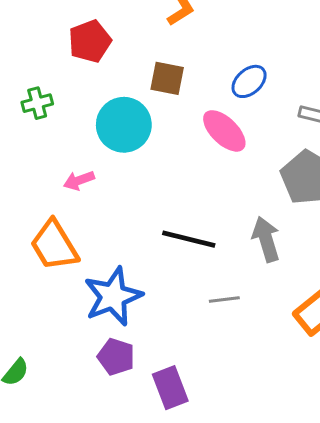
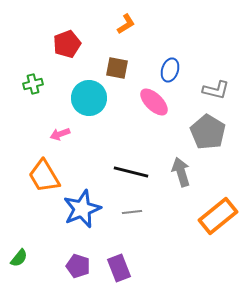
blue ellipse: (249, 81) -> (170, 70), turned -30
gray line: (224, 299) -> (132, 212), moved
purple pentagon: (116, 357) -> (78, 266), moved

